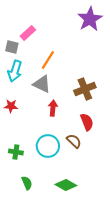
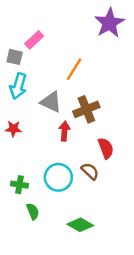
orange line: (48, 60) -> (74, 69), moved
brown cross: (85, 89) -> (86, 109), moved
green semicircle: (27, 183) -> (33, 211), moved

